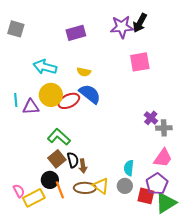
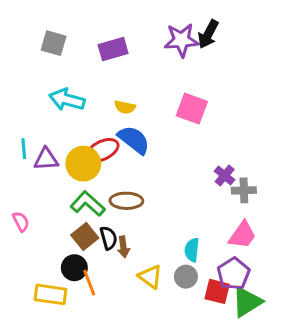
gray square: (16, 29) -> (54, 43), moved
pink square: (140, 62) -> (192, 109), moved, turned 30
yellow circle: (51, 95) -> (83, 164), moved
brown ellipse: (85, 188) -> (126, 201), moved
pink semicircle: (19, 191) -> (21, 222), moved
yellow rectangle: (34, 198) -> (51, 294), turned 35

